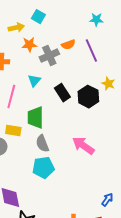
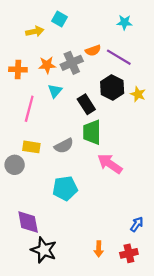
orange star: (29, 45) -> (47, 65), moved
purple line: (91, 51) -> (119, 57), turned -35
black hexagon: (88, 97) -> (112, 87), moved
green trapezoid: (35, 118) -> (92, 132), moved
gray semicircle: (42, 144) -> (64, 146), moved, turned -96

